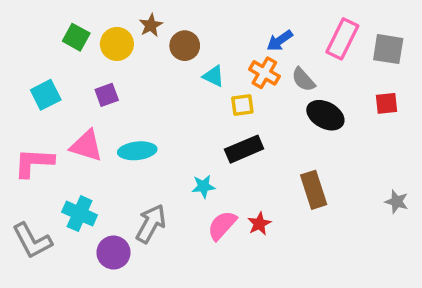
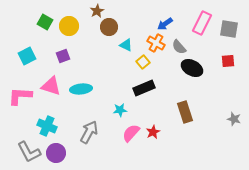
brown star: (151, 25) -> (97, 11), moved
yellow square: (242, 105) -> (143, 62), turned -32
gray L-shape: (32, 241) -> (29, 152), moved
purple circle: (113, 253) -> (56, 153), moved

